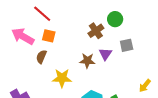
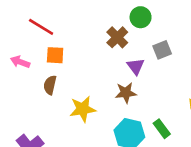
pink arrow: (23, 36) -> (20, 62), size x0.6
brown star: (87, 61) -> (126, 93), moved

